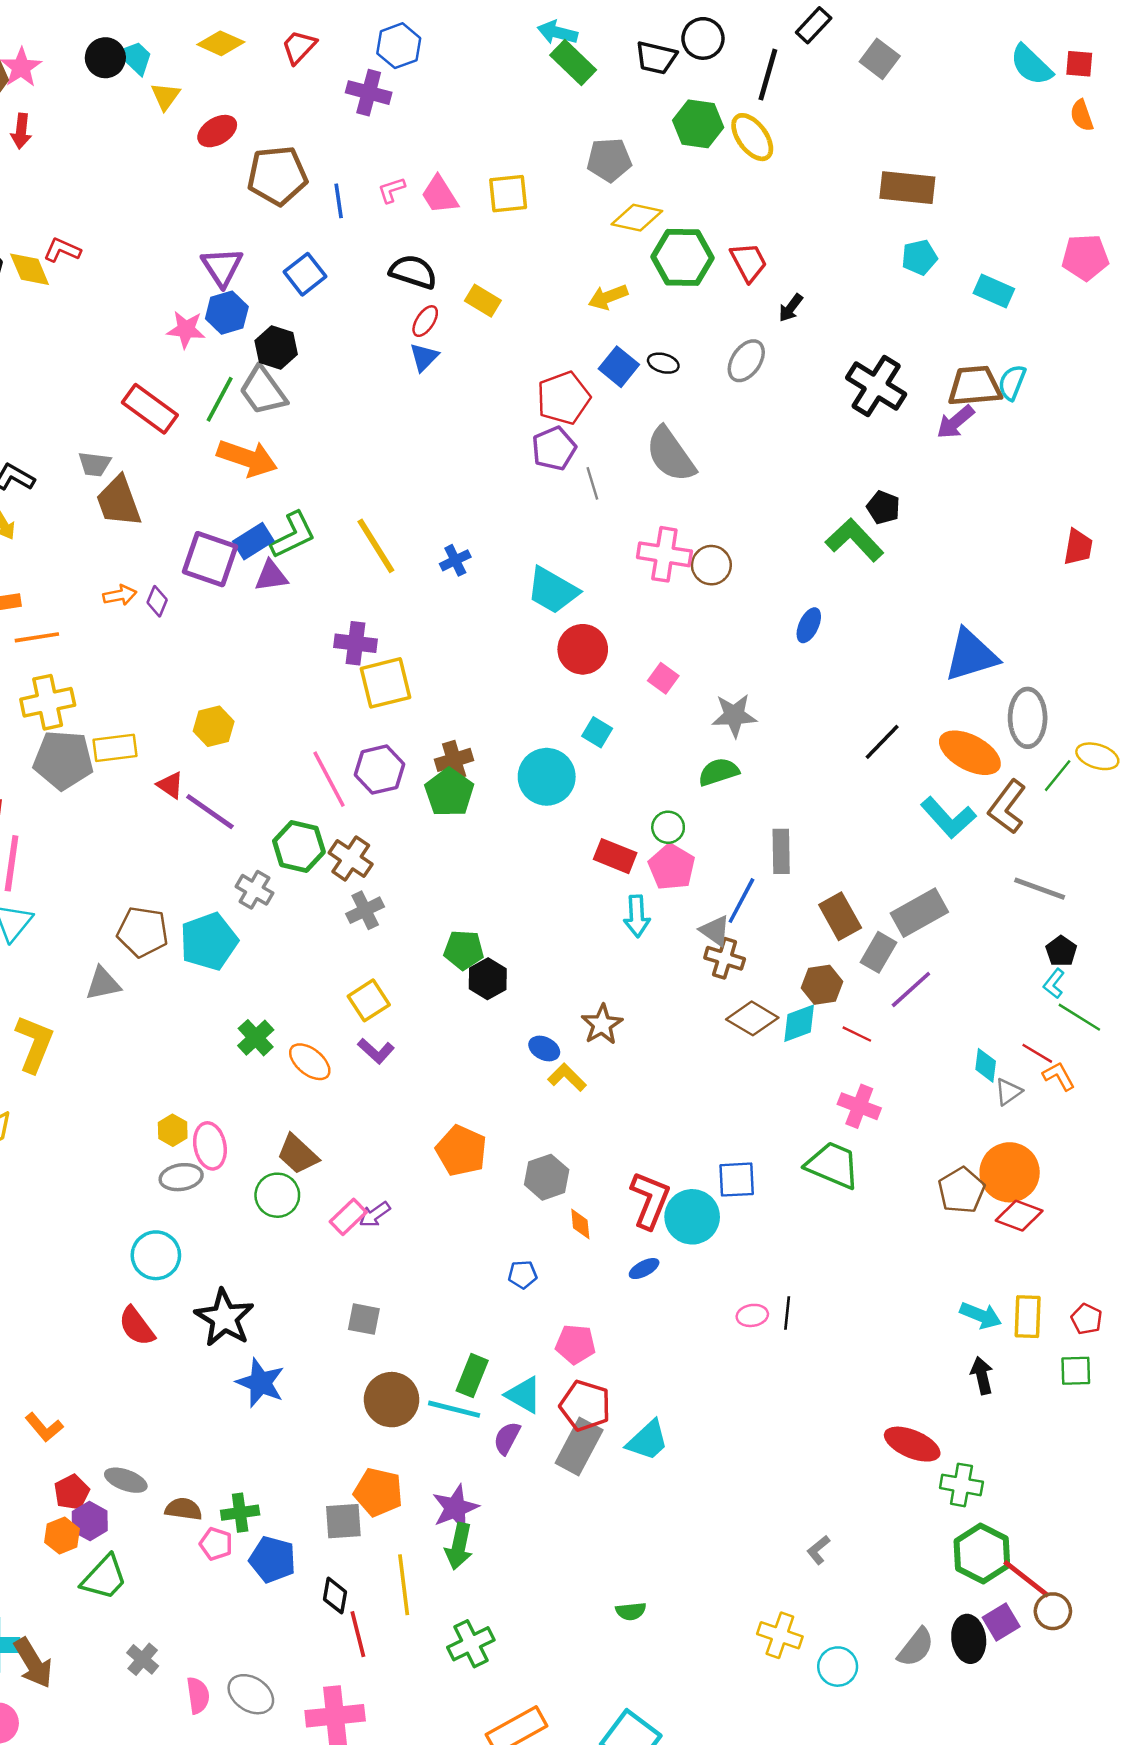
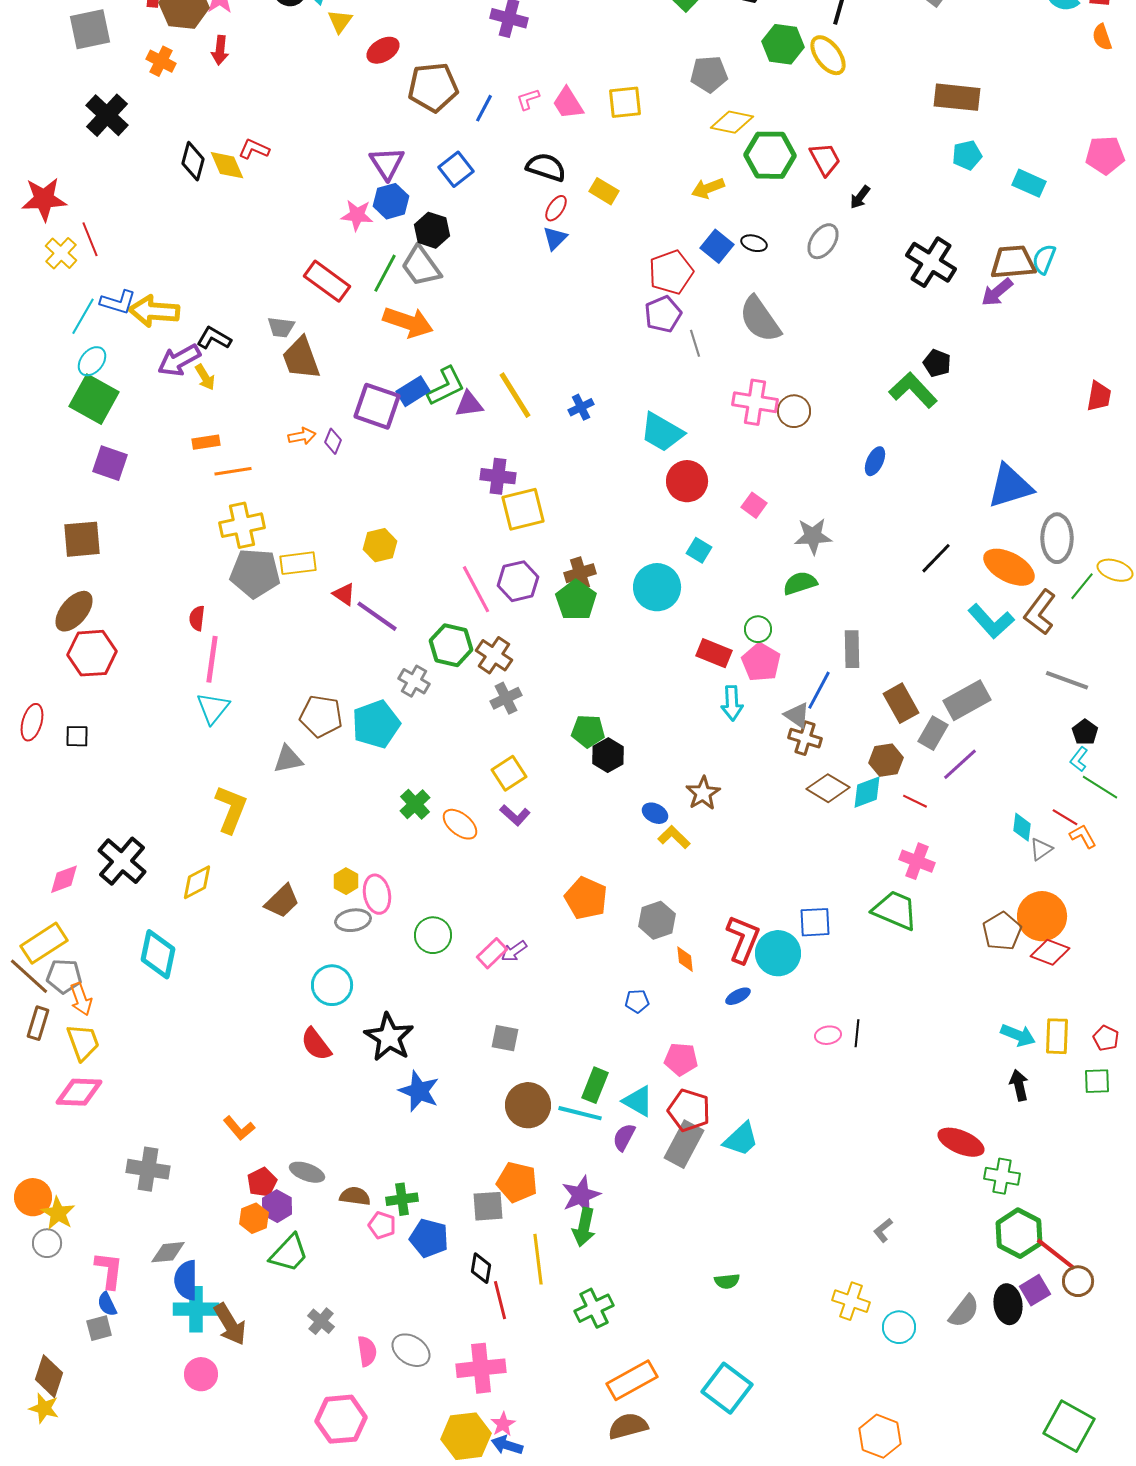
blue line: (339, 201) -> (484, 108), turned 36
purple triangle: (271, 576) -> (469, 404), moved
brown trapezoid: (298, 1154) -> (282, 901), moved, turned -87

